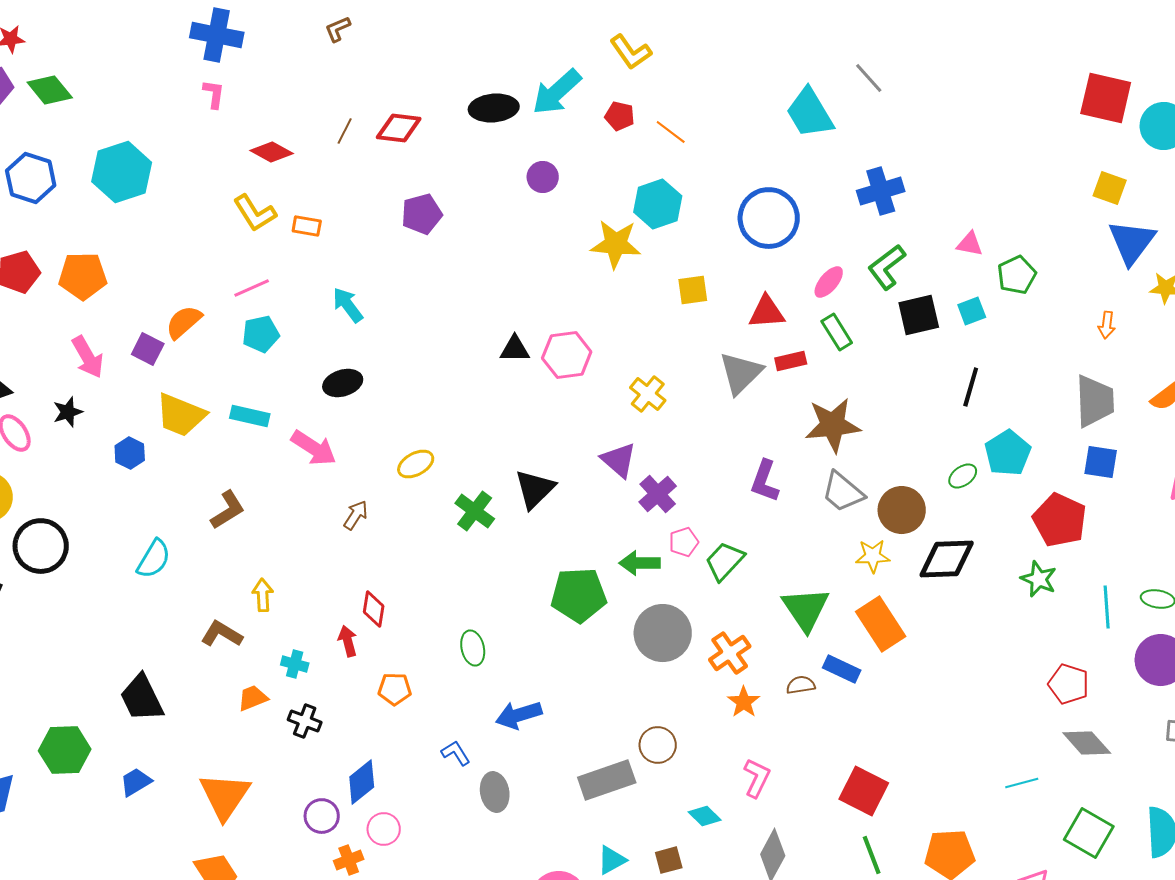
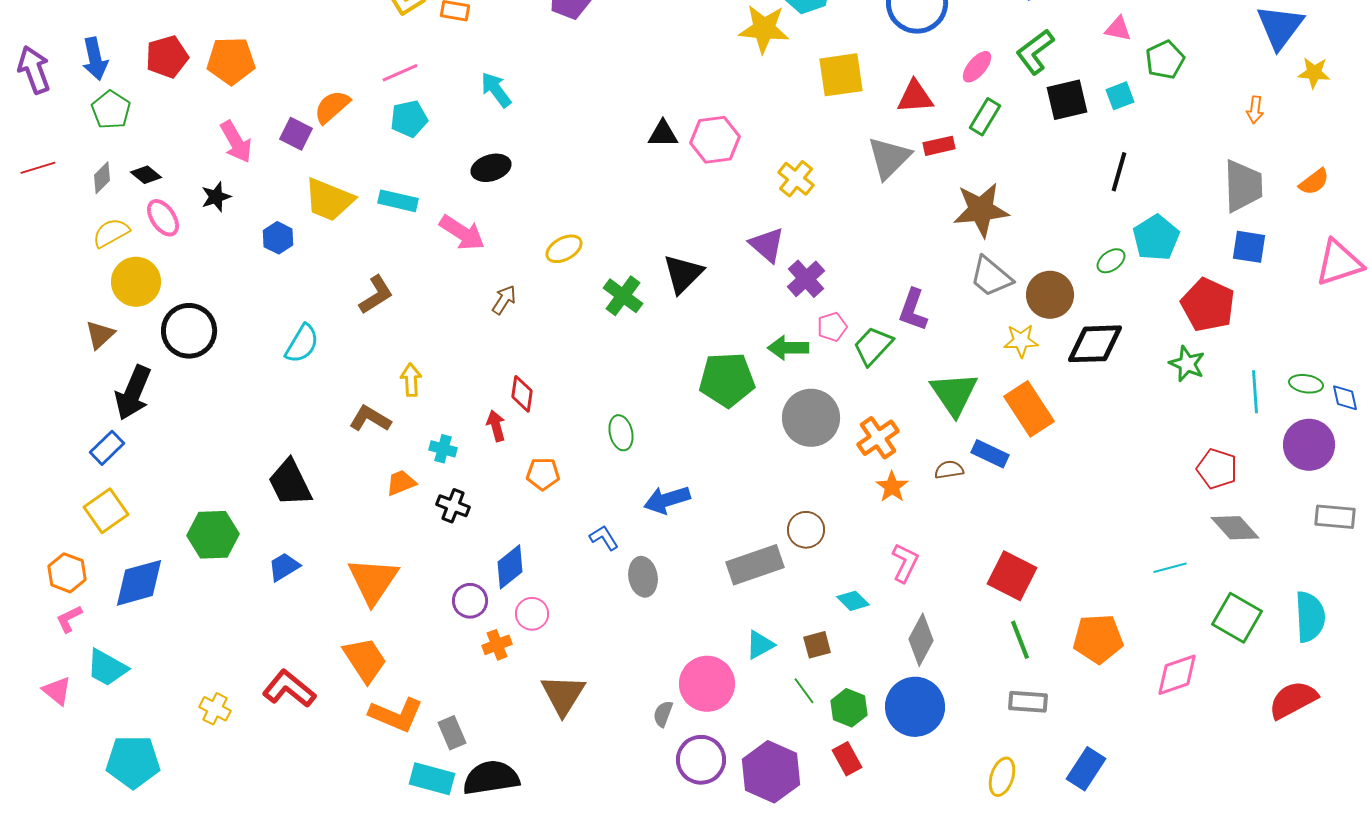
yellow square: (693, 290) -> (841, 75), size x1.5
green rectangle: (837, 332) -> (985, 117), turned 63
purple L-shape: (765, 481) -> (913, 310), moved

